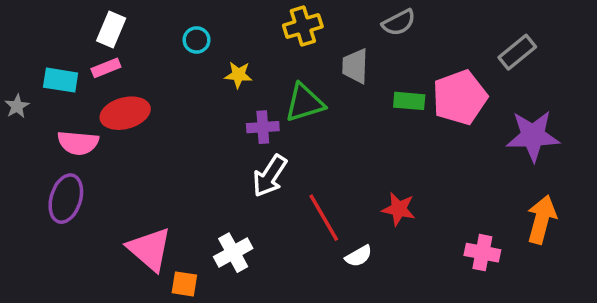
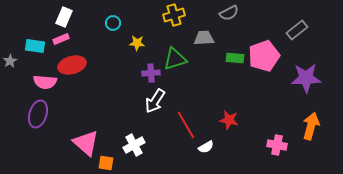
gray trapezoid: (355, 66) -> (204, 38), turned 85

